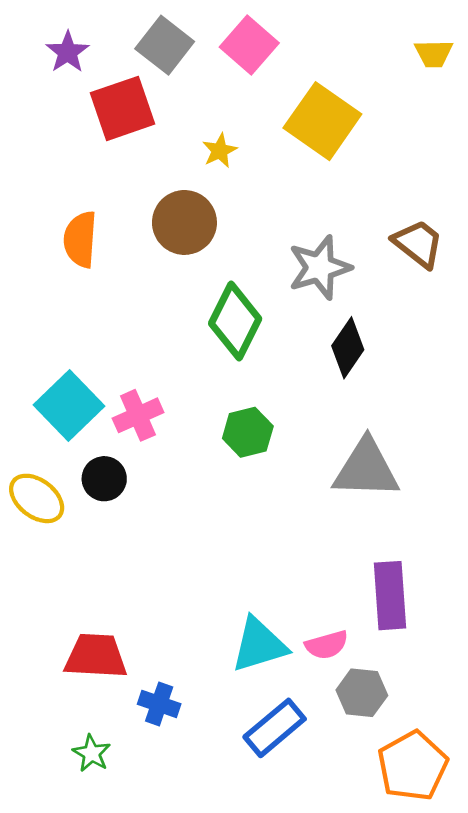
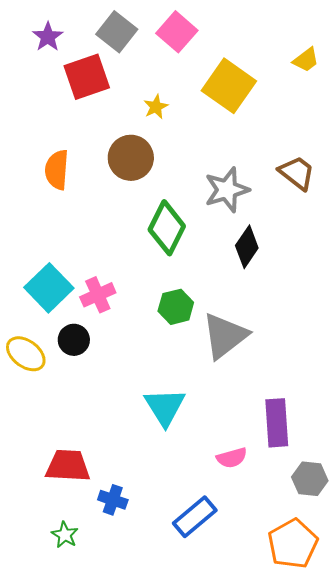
yellow trapezoid: (434, 54) -> (306, 60), moved, turned -36
gray triangle: (366, 469) -> (225, 336), moved, turned -40
cyan triangle: (259, 645) -> (165, 407), moved, turned -45
gray hexagon: (362, 693) -> (310, 479), moved

